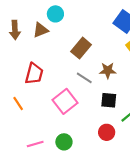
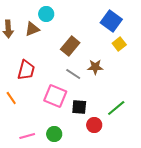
black square: (109, 100) -> (79, 107), moved
pink square: (65, 101) -> (55, 96), turned -30

